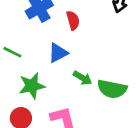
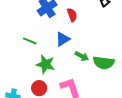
green star: (32, 86) -> (45, 64), turned 30

